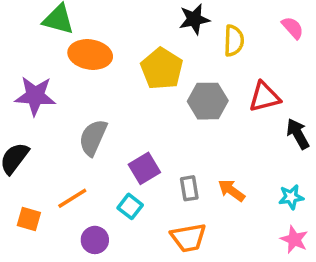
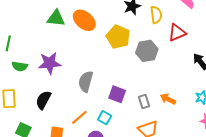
orange ellipse: (90, 55) -> (84, 20), moved, turned 40
red triangle: (264, 97) -> (177, 33), moved
purple square: (144, 168) -> (117, 94), turned -30
cyan square: (130, 206) -> (105, 118), moved

